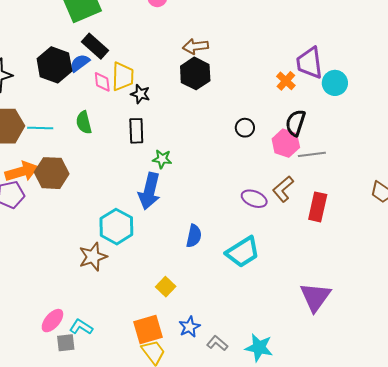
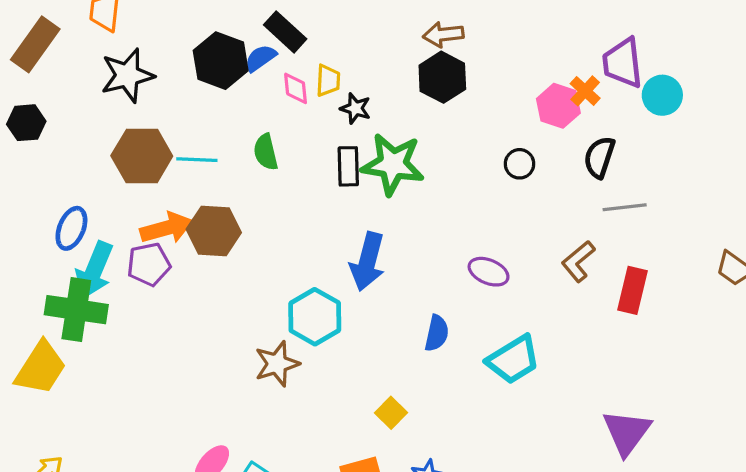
yellow trapezoid: (123, 77) -> (328, 80), size x0.7
pink hexagon: (286, 143) -> (558, 106), moved
green star: (162, 159) -> (393, 164), moved, size x2.0
purple ellipse: (254, 199) -> (489, 272), moved

